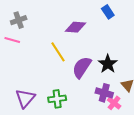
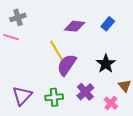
blue rectangle: (108, 12) -> (108, 24), moved, turned 72
purple semicircle: (82, 67) -> (67, 65), moved
purple cross: (104, 93) -> (85, 92), moved, turned 30

